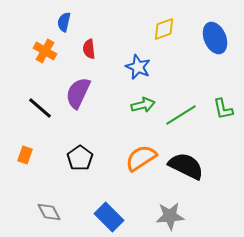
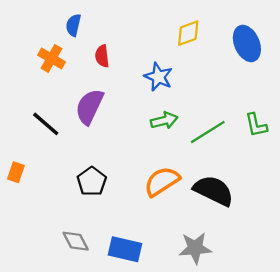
orange rectangle: (25, 155) -> (16, 172), moved
gray diamond: (49, 212) -> (76, 241), moved
blue rectangle: (109, 217) -> (125, 249), turned -32

